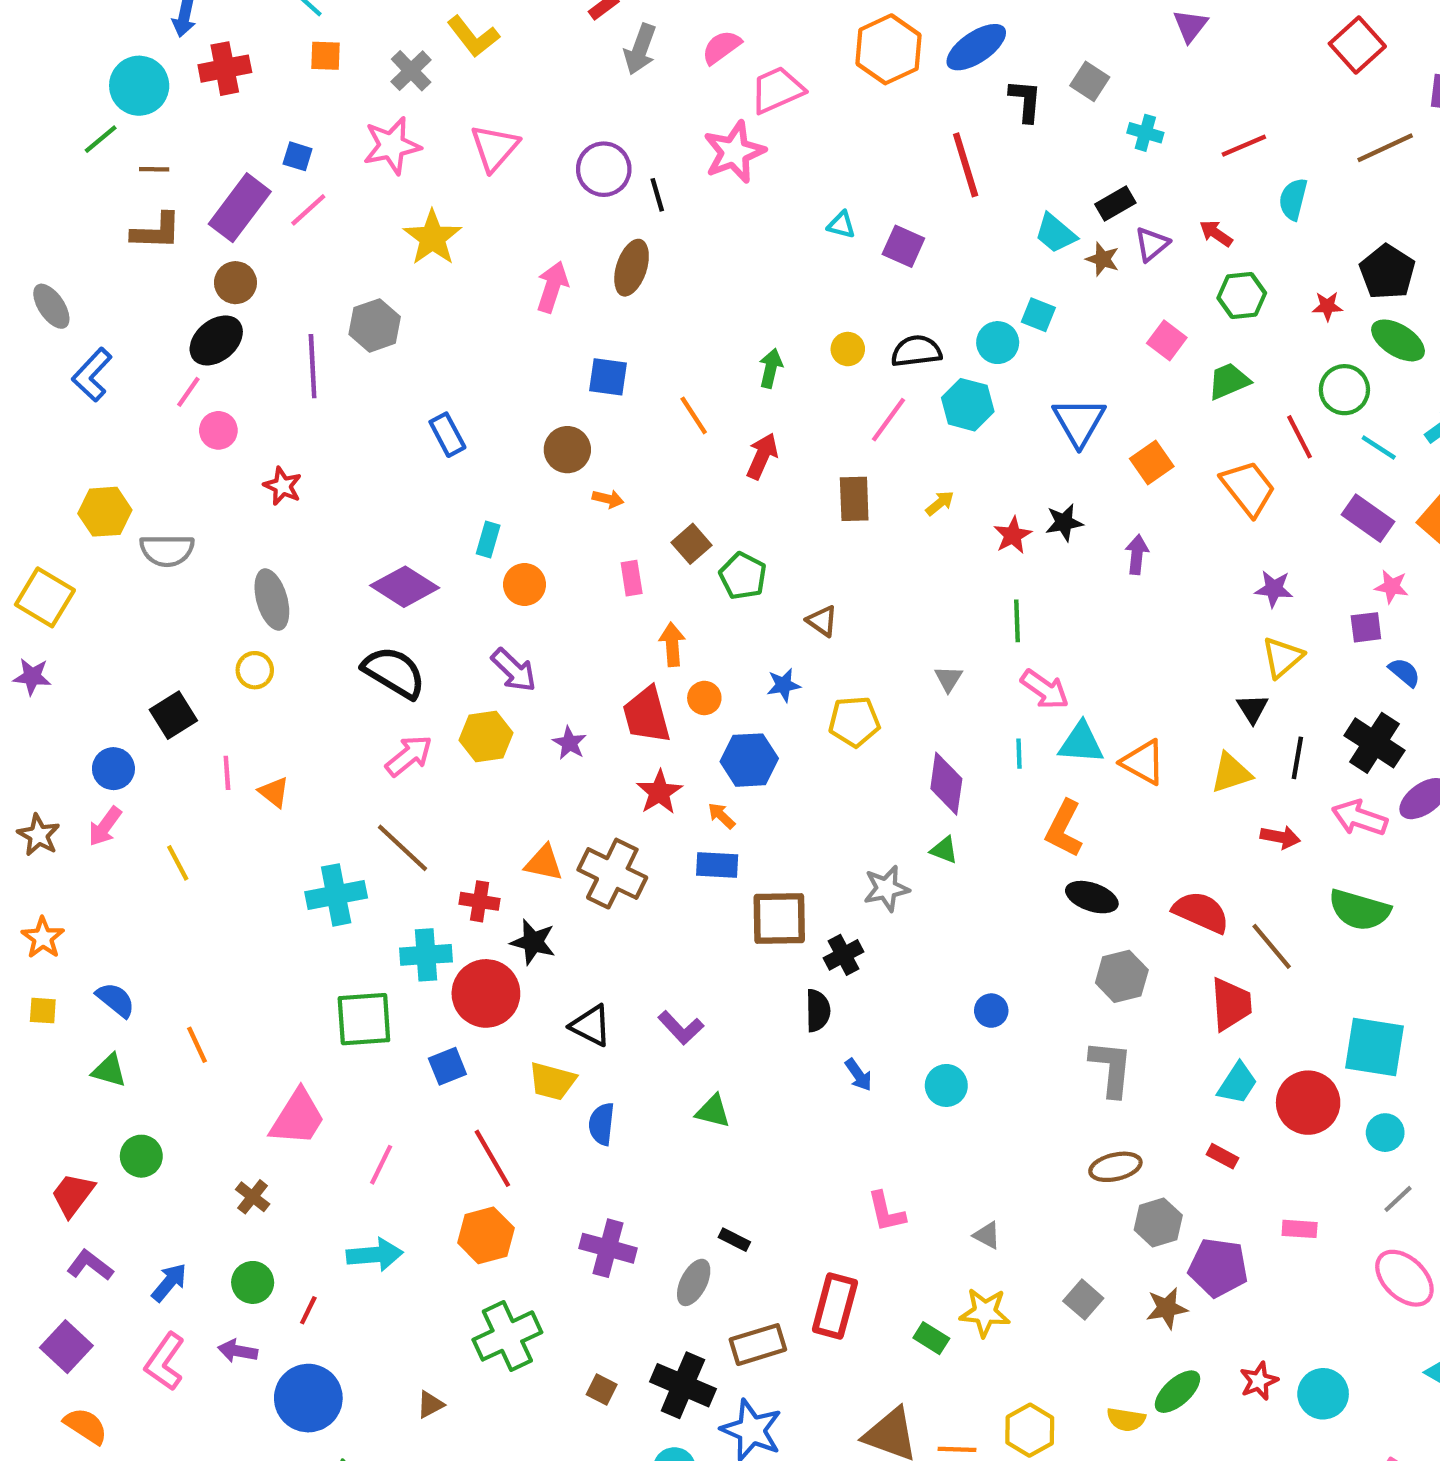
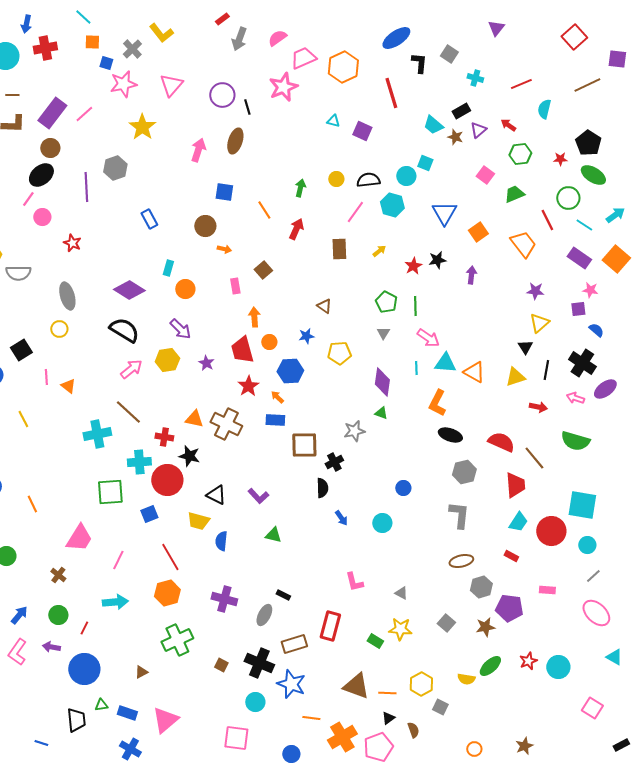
orange hexagon: (888, 49) -> (343, 67), moved
blue square: (298, 156) -> (106, 63), moved
green pentagon: (743, 576) -> (386, 302), moved
pink arrow: (1359, 818) -> (575, 398), size x0.7

